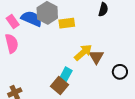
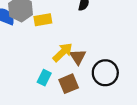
black circle: (120, 72) -> (105, 73), size x1.5
brown square: (59, 85) -> (69, 84), moved, turned 30

